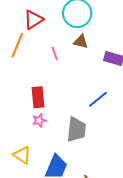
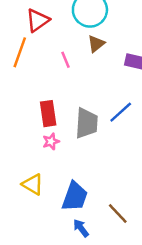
brown triangle: (81, 42) -> (96, 44), turned -49
gray trapezoid: (76, 130) -> (87, 123), moved

